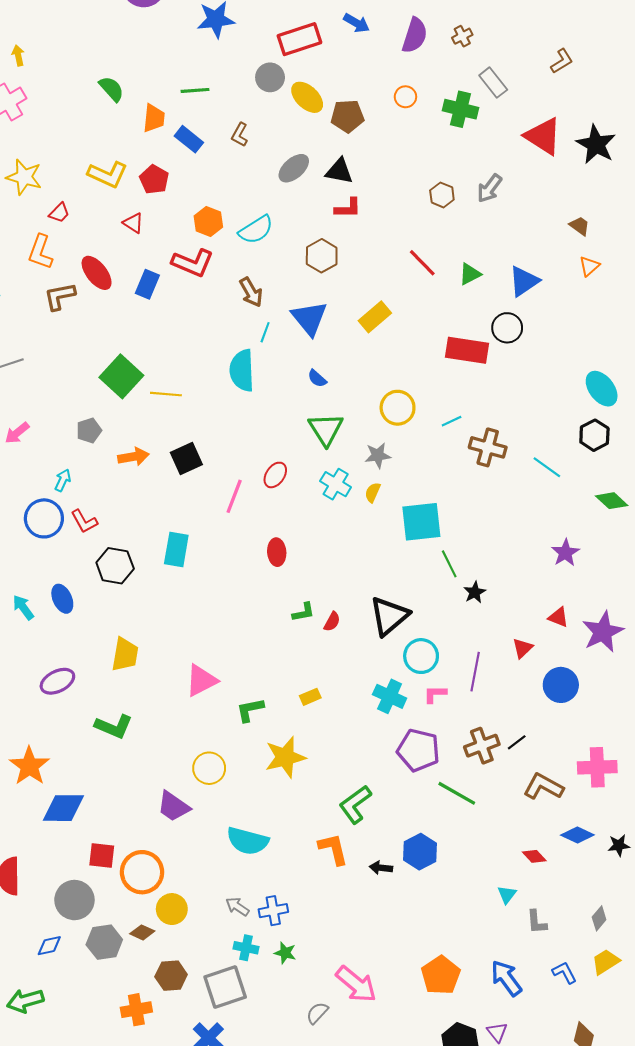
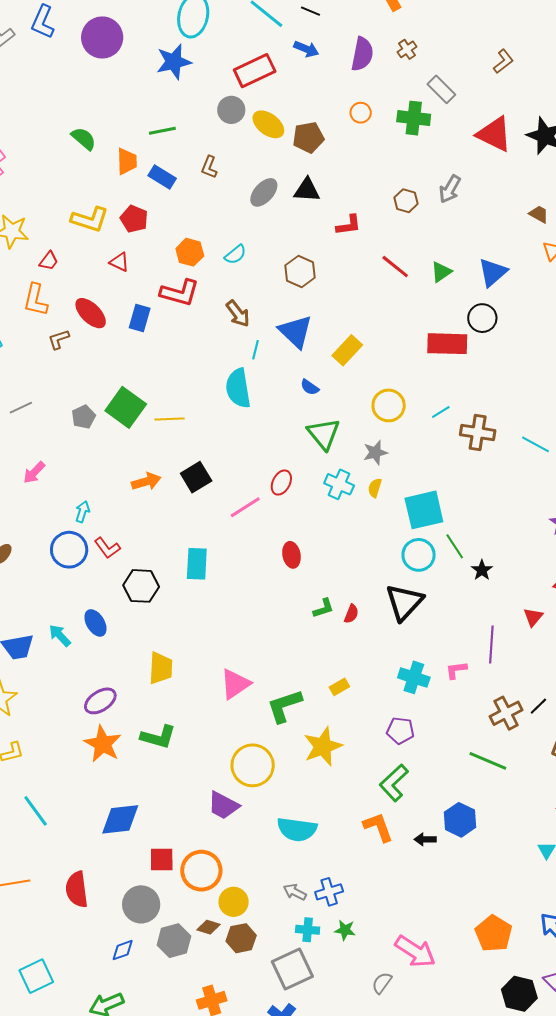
red L-shape: (348, 208) -> (349, 225), moved
cyan semicircle: (256, 230) -> (235, 254), size x0.7
brown L-shape: (60, 296) -> (59, 339), size x0.7
yellow rectangle: (375, 317) -> (347, 350), moved
gray pentagon: (89, 430) -> (84, 417), moved
pink line: (234, 496) -> (245, 507), turned 44
cyan circle: (421, 656) -> (419, 555), moved
green L-shape: (250, 710) -> (284, 706), size x1.4
purple pentagon: (418, 750) -> (400, 731), moved, size x0.7
orange star: (29, 766) -> (103, 744), moved
yellow circle: (209, 768) -> (253, 765), size x1.4
brown hexagon: (171, 976) -> (241, 938), moved

